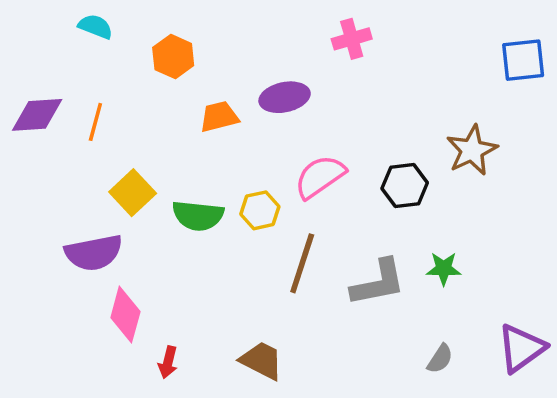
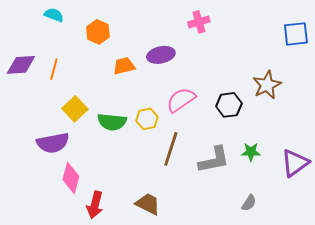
purple triangle: (521, 348) -> (295, 163), moved
red arrow: (168, 362) -> (95, 205), size x1.5

